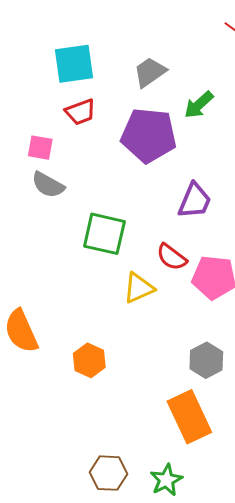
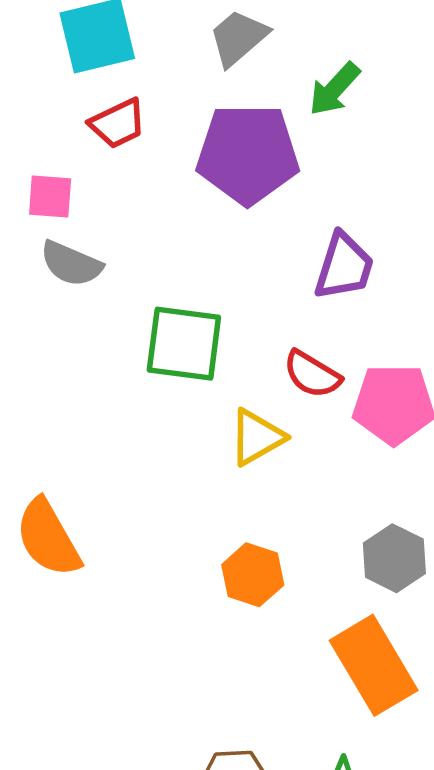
orange hexagon: (89, 360) -> (253, 575), moved

